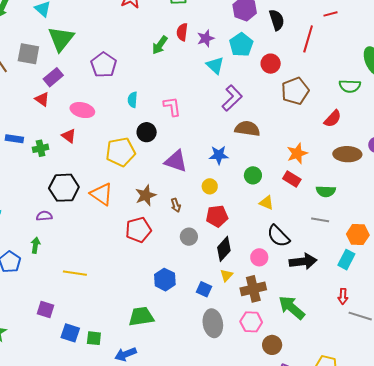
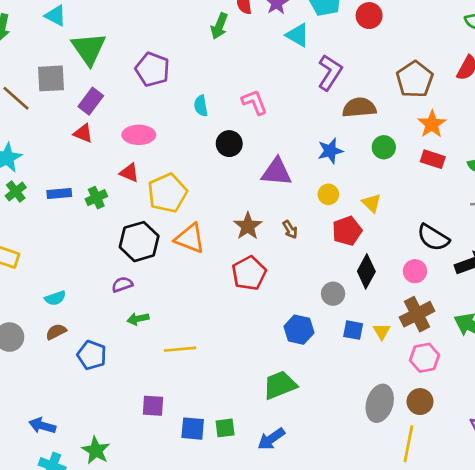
brown pentagon: (295, 91) -> (415, 79), moved
yellow pentagon: (121, 152) -> (167, 193), moved
green circle: (253, 175) -> (384, 147), moved
yellow triangle: (266, 203) -> (371, 203), moved, turned 35
gray circle: (189, 237) -> (333, 294), moved
green arrow: (35, 245) -> (138, 319), moved, turned -98
yellow triangle: (226, 275) -> (382, 331), moved
gray ellipse: (213, 323) -> (380, 403), moved, turned 40
brown circle: (272, 345) -> (420, 402), moved

